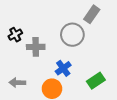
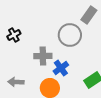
gray cross: (36, 47) -> (43, 56), moved

